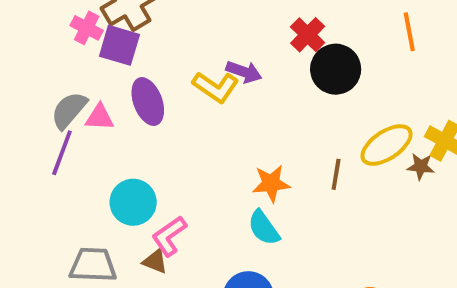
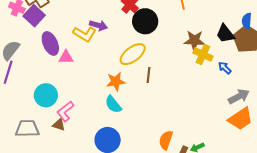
purple square: (119, 45) -> (34, 16), turned 30
pink triangle: (100, 117) -> (66, 57), moved
yellow ellipse: (387, 145) -> (133, 54), moved
brown star: (421, 167) -> (194, 41), moved, size x1.5

